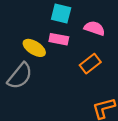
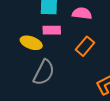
gray semicircle: (20, 76) -> (44, 72), moved

